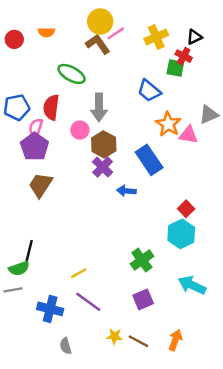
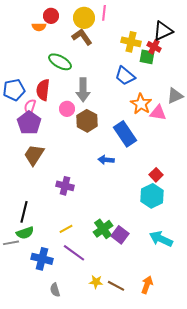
pink line: (116, 33) -> (104, 13), moved, turned -49
yellow cross: (156, 37) -> (131, 42), moved, turned 36
black triangle: (194, 37) -> (163, 31), size x1.5
red circle: (14, 39) -> (51, 16), moved
purple cross: (103, 167) -> (65, 186), moved, turned -30
green cross: (142, 260) -> (103, 229), moved
green semicircle: (19, 268) -> (25, 233), moved
purple square: (143, 299) -> (120, 235), moved, turned -30

